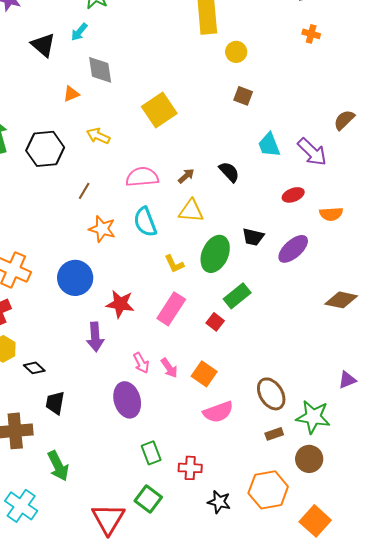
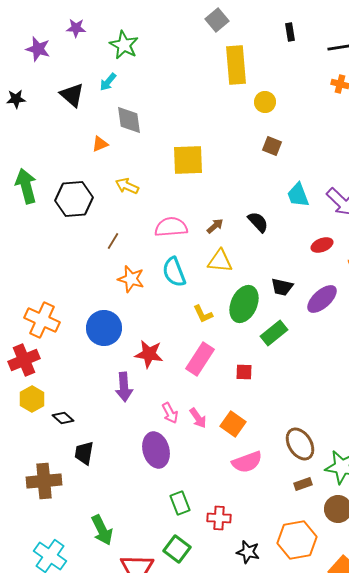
yellow square: (159, 110) -> (188, 160), turned 32
green rectangle: (237, 296) -> (274, 333), moved
red square: (215, 322) -> (244, 372), turned -36
green arrow: (58, 466) -> (102, 530), moved

